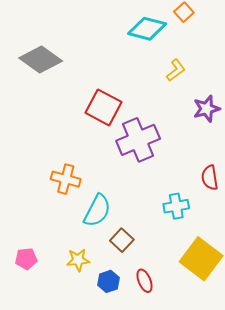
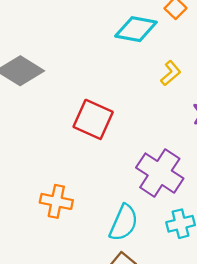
purple cross: (138, 140) -> (160, 173), moved, turned -30
cyan semicircle: (97, 211) -> (124, 223), moved

